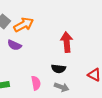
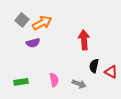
purple semicircle: (14, 45) -> (33, 43), turned -40
black semicircle: (58, 69) -> (94, 66), moved, turned 96

